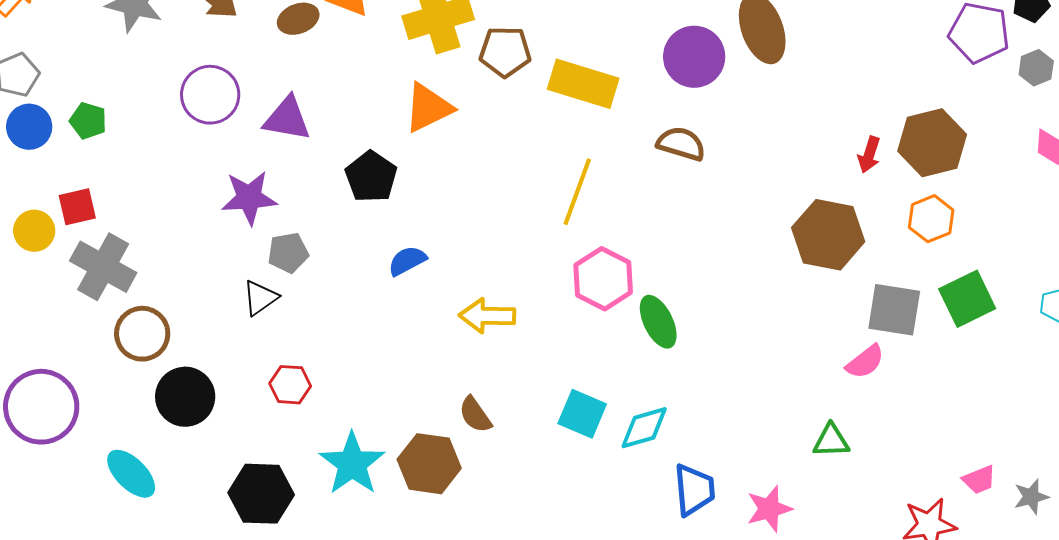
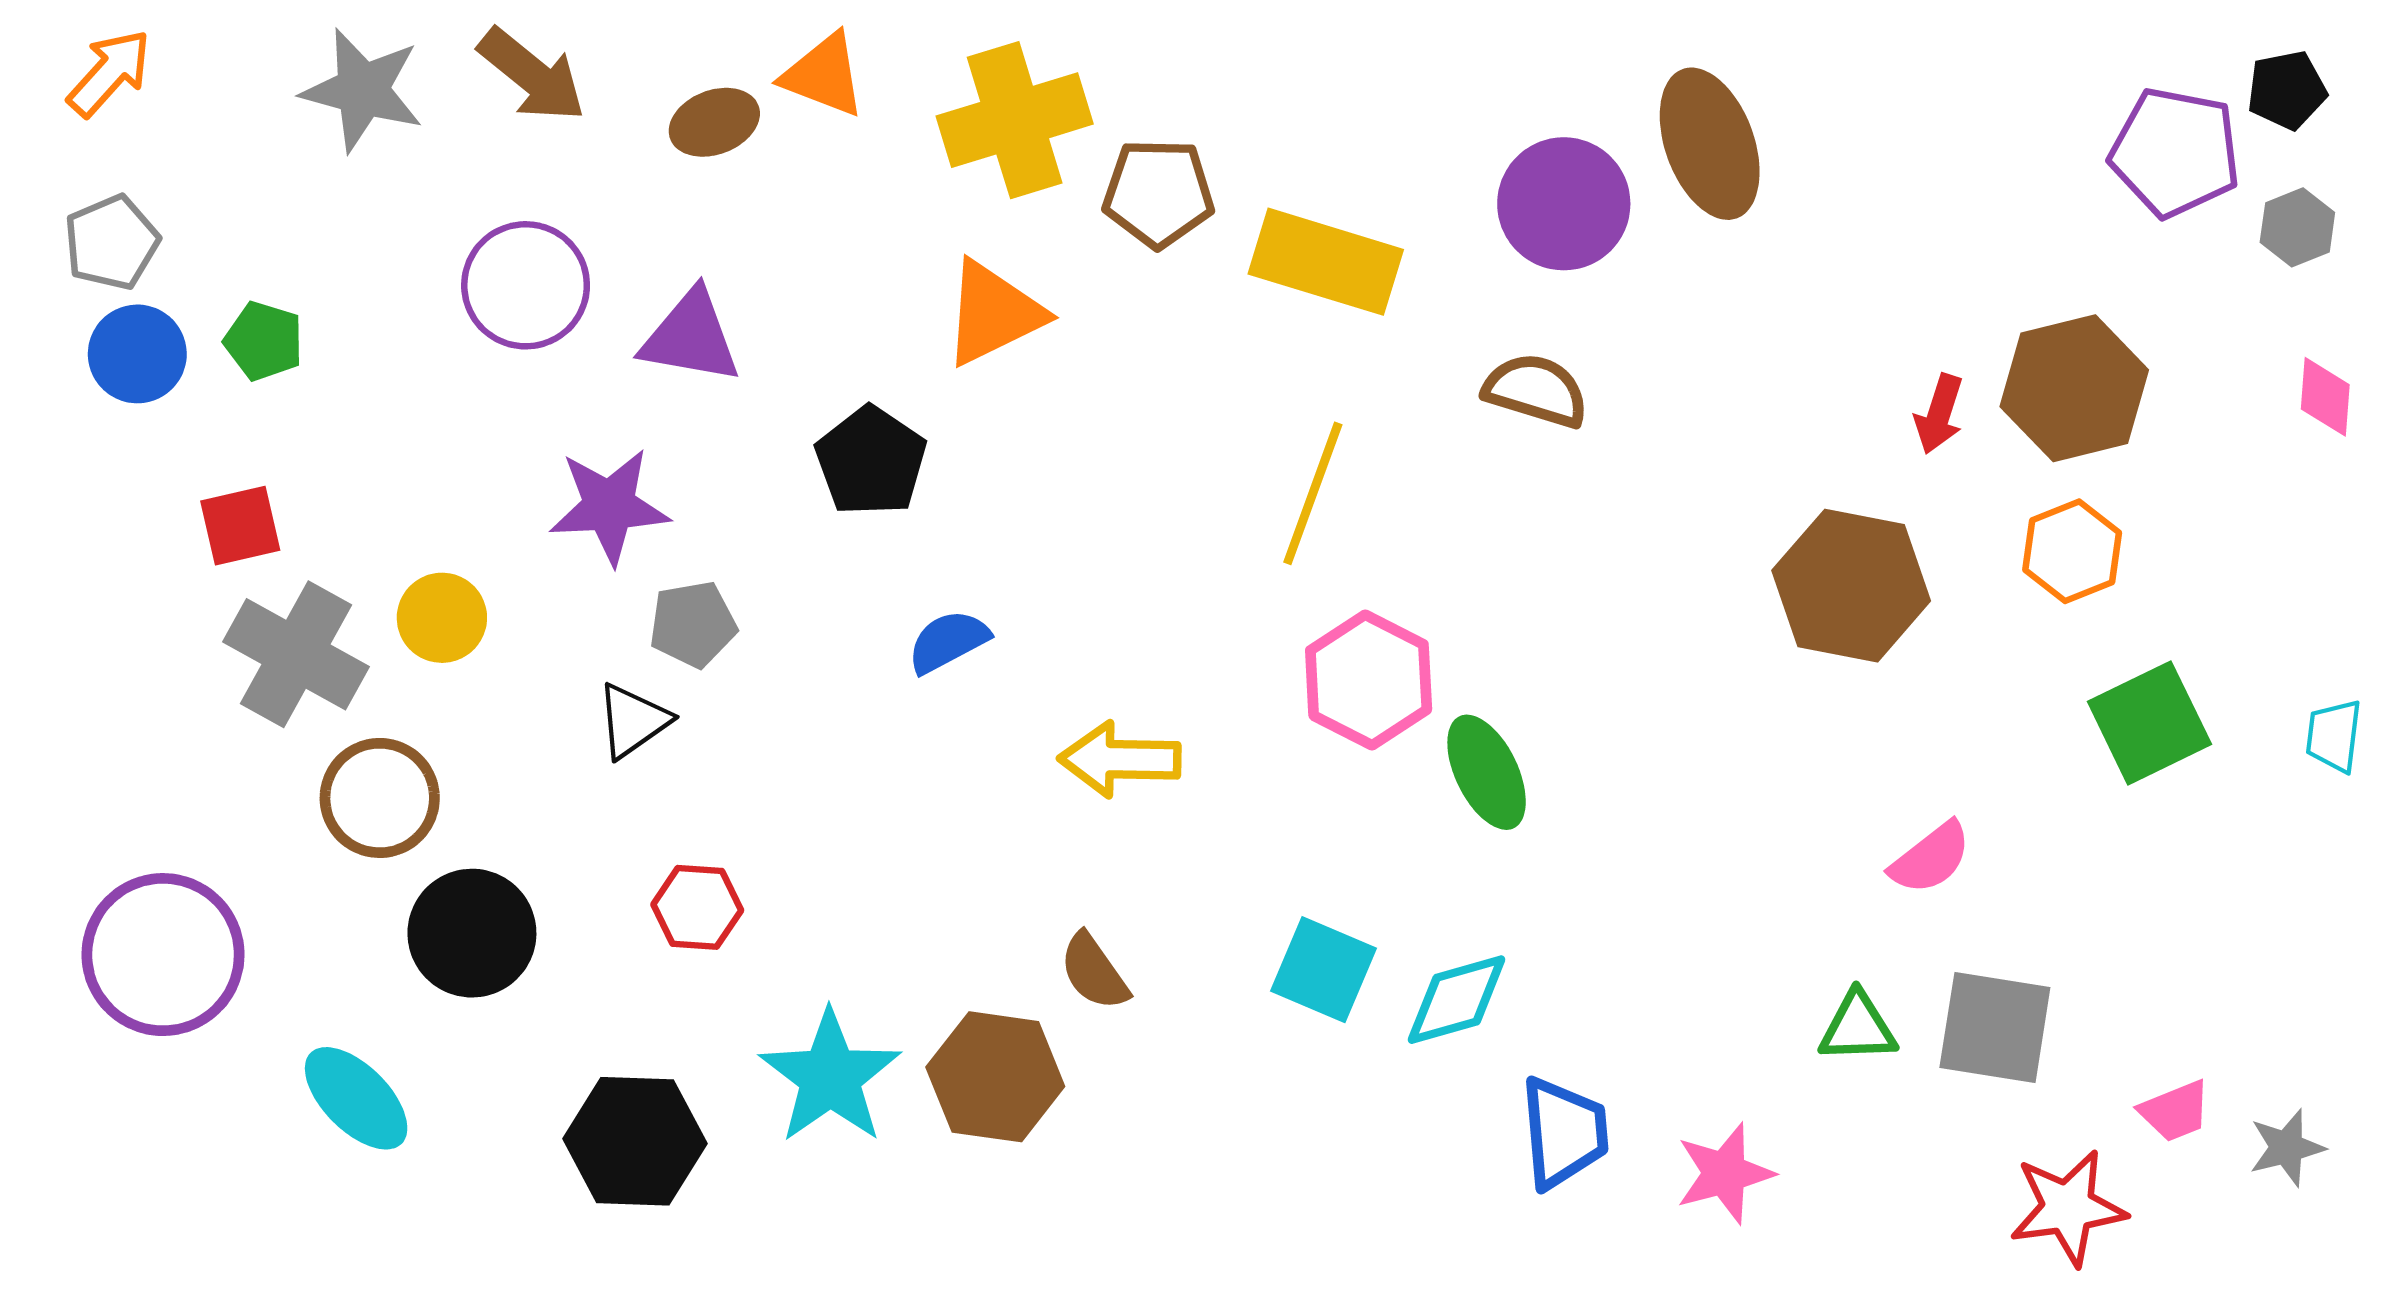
yellow circle: (34, 231) -> (442, 618), moved
gray square: (894, 310) -> (1995, 1027), moved

